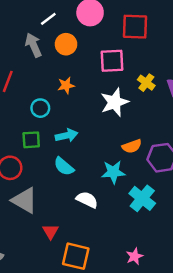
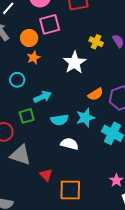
orange circle: (66, 44) -> (29, 38), moved
pink square: (112, 61) -> (50, 24), moved
green square: (31, 140) -> (27, 116), moved
cyan semicircle: (64, 166) -> (59, 120), moved, turned -36

